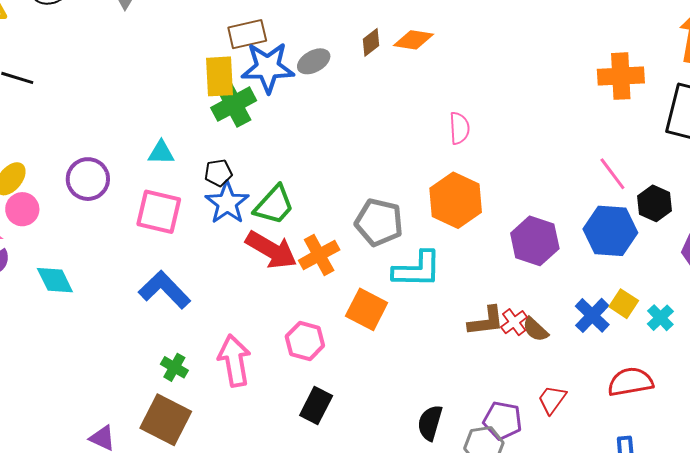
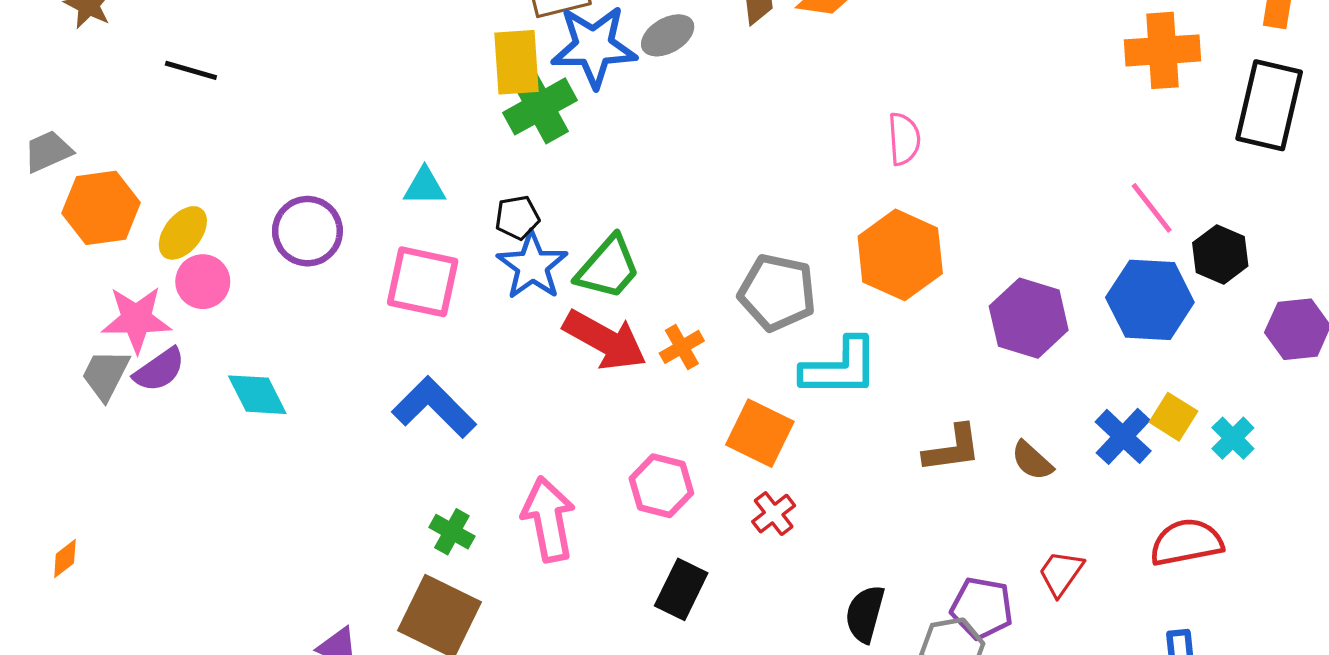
orange cross: (319, 255) -> (682, 347), size x0.7
red cross: (514, 322) -> (774, 514), moved

